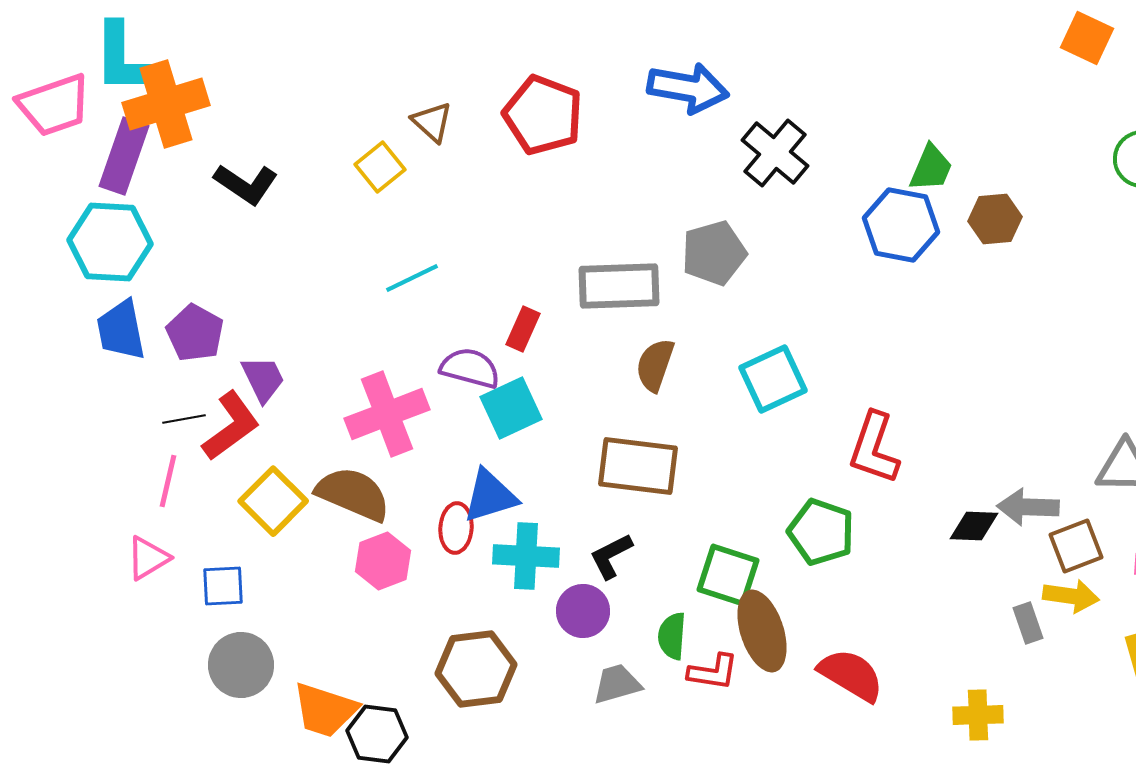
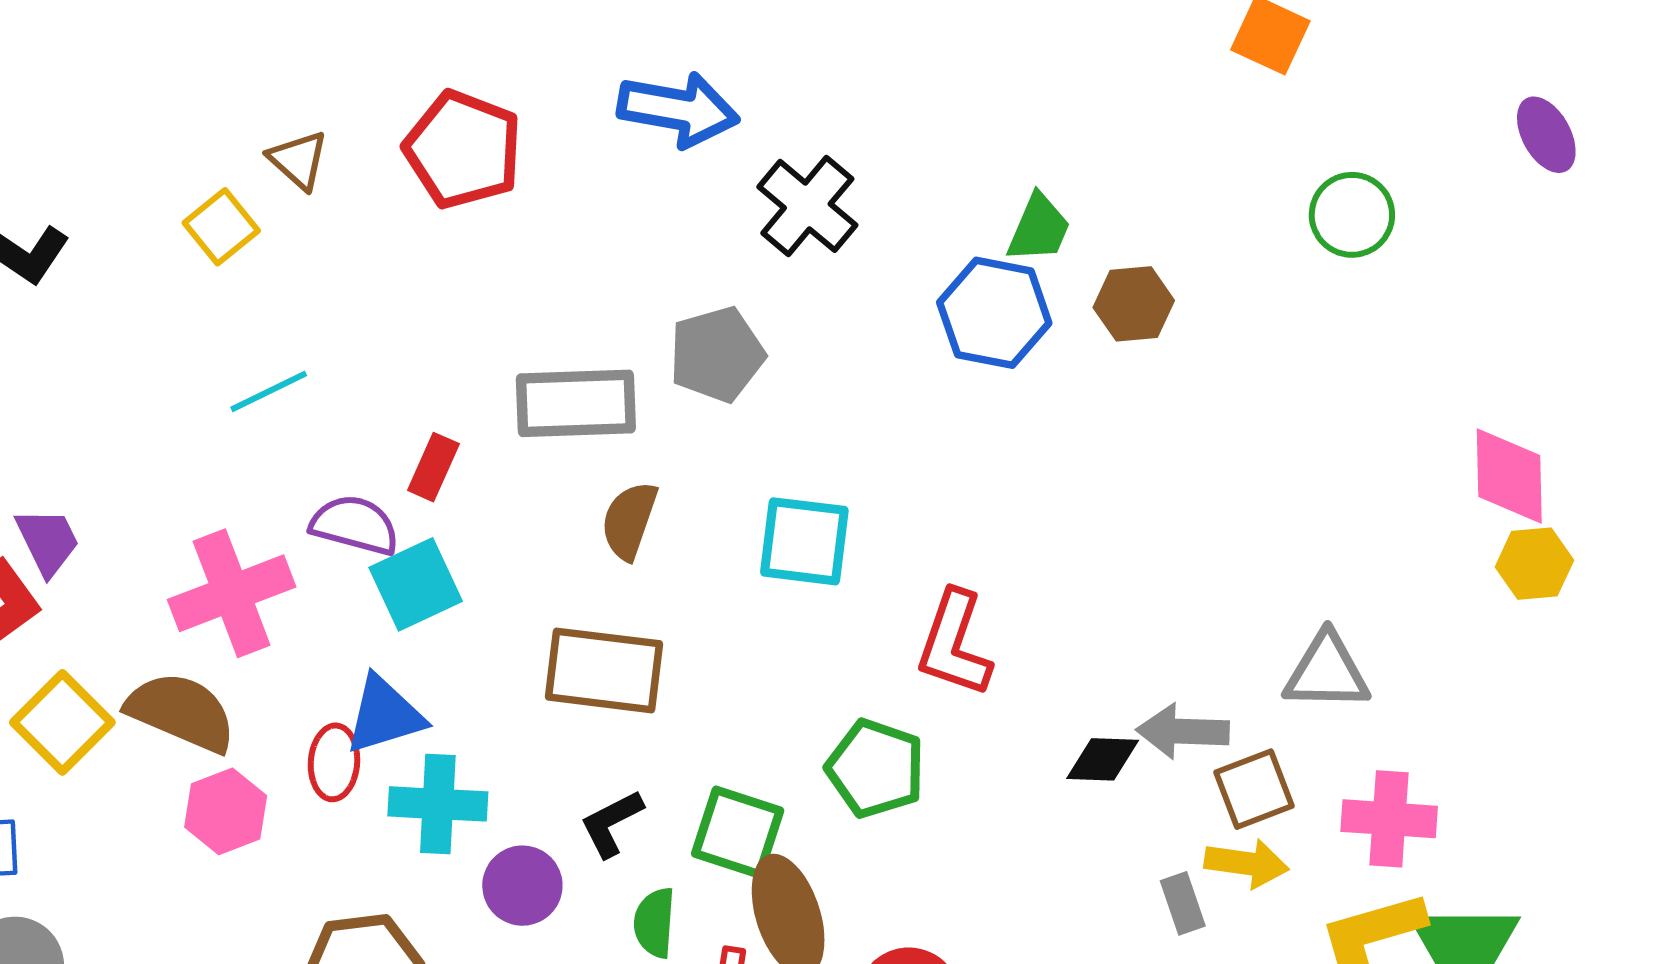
cyan square: (773, 379) -> (804, 541), turned 32
black L-shape: (611, 556) -> (611, 823), moved

